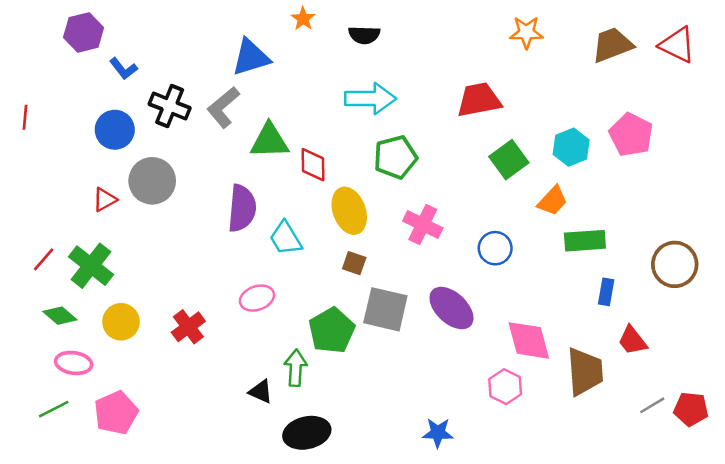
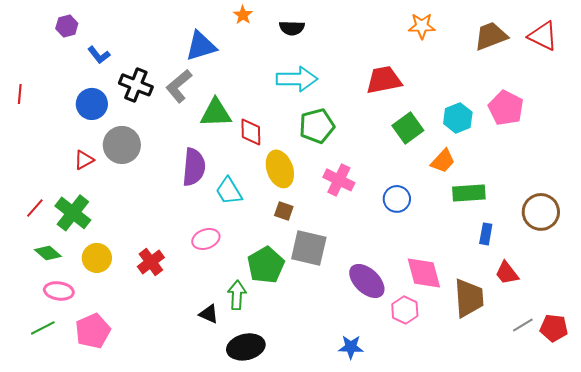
purple hexagon: (84, 32) -> (67, 26), size x0.7
purple ellipse: (451, 308) -> (367, 281), moved

